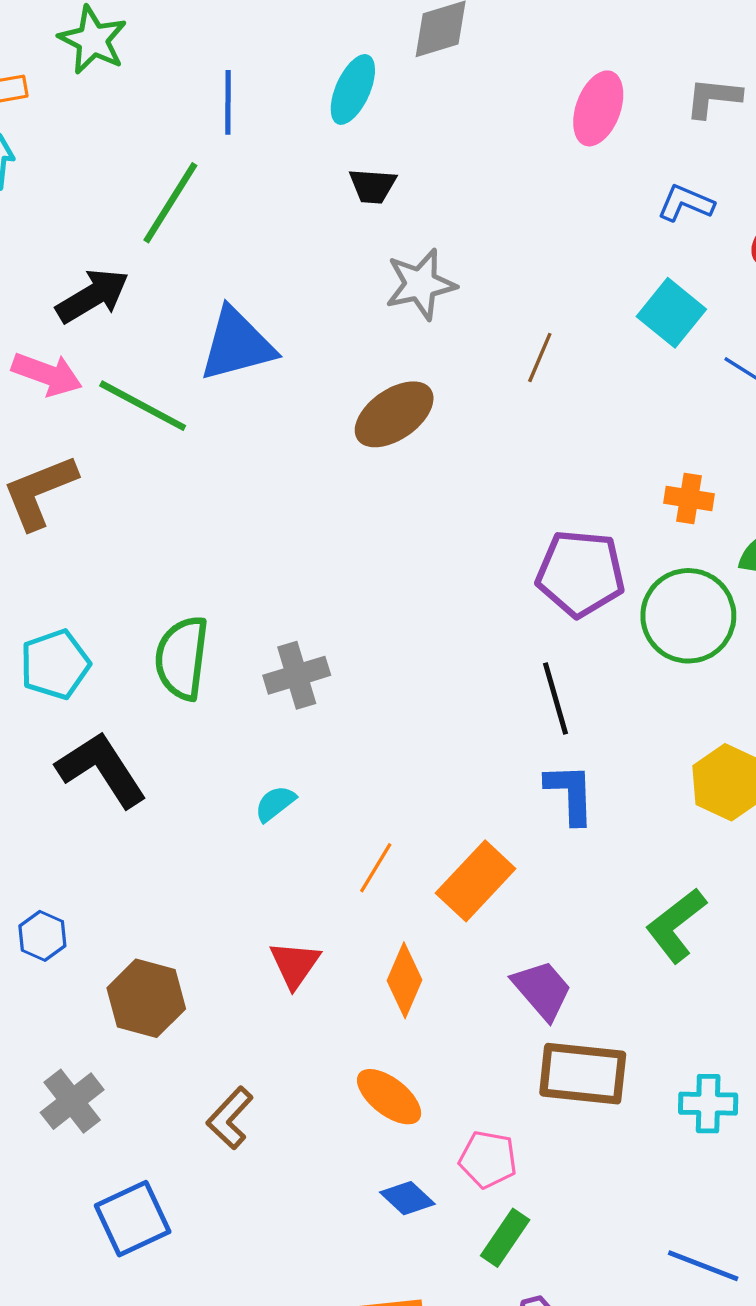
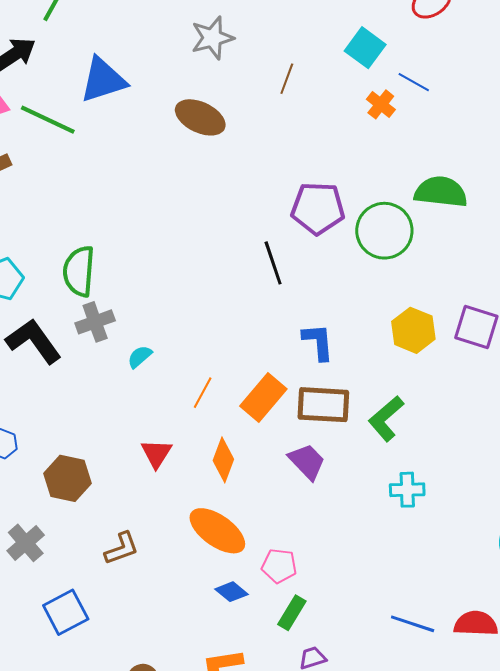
brown ellipse: (394, 414) -> (200, 117), turned 63
orange cross: (689, 499) -> (381, 104), moved, turned 32
gray cross: (297, 675) -> (95, 322), moved
black line: (555, 698) -> (273, 263), moved
brown rectangle: (583, 1074) -> (323, 405), moved
orange ellipse: (389, 1097) -> (217, 531), size x1.4
cyan cross: (708, 1104) -> (407, 490), moved
brown L-shape: (230, 1118) -> (122, 548), turned -150

